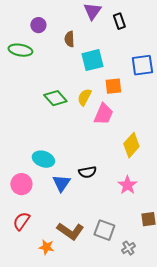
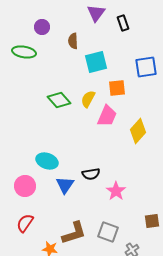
yellow diamond: (131, 145) -> (138, 131), moved
pink star: (127, 185) -> (116, 191), moved
brown L-shape: (70, 231) -> (74, 233), turned -52

